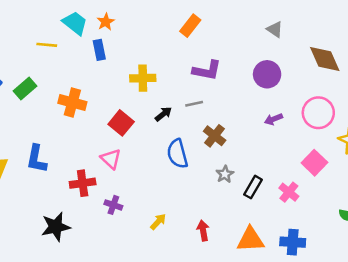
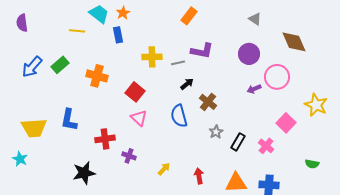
gray line: (194, 104) -> (178, 63), moved
pink circle: (318, 113) -> (277, 77), moved
black arrow: (163, 114) -> (187, 84), moved
pink triangle: (111, 159) -> (139, 118), moved

